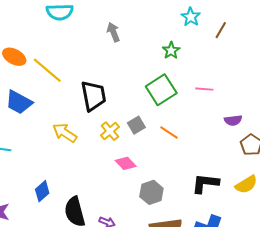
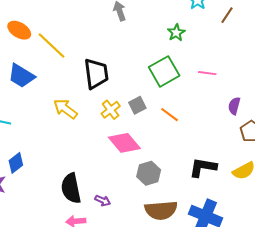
purple semicircle: (233, 120) -> (234, 106), turned 108
pink diamond: (126, 163) -> (124, 143), size x1.5
blue diamond: (42, 191) -> (16, 163), moved

